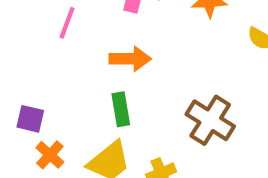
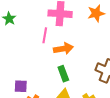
pink line: (67, 23) -> (45, 35), moved

